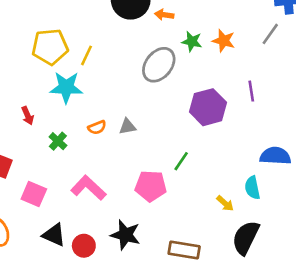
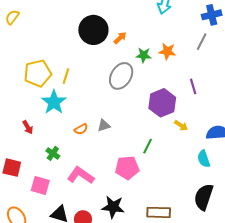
orange arrow: (164, 15) -> (120, 38), turned 136
cyan star: (66, 87) -> (54, 102), turned -30
green cross: (58, 141) -> (53, 153), moved
yellow arrow: (225, 203) -> (181, 125), moved

